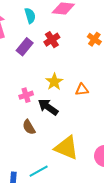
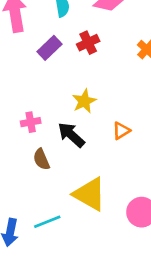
orange triangle: (82, 90) -> (121, 131), moved, turned -32
pink cross: (26, 95) -> (31, 122), moved

